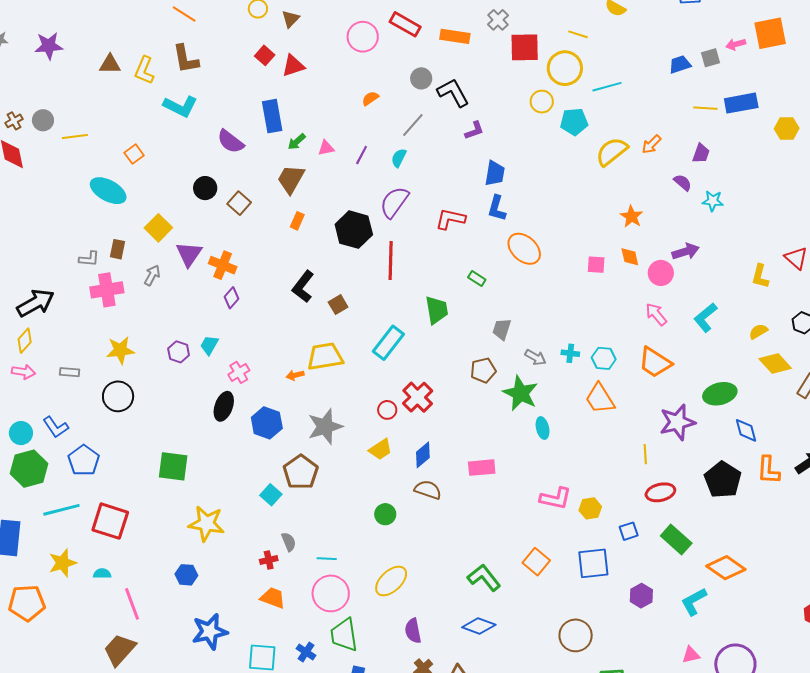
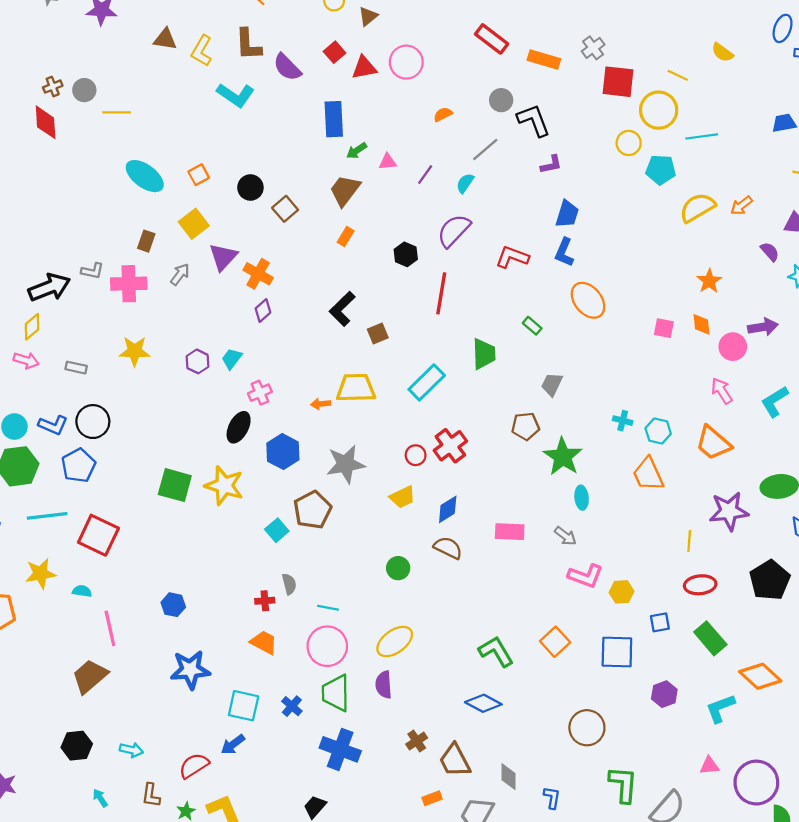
pink circle: (363, 37) -> (406, 62), moved
purple semicircle: (231, 142) -> (287, 67), moved
orange square: (134, 154) -> (199, 175), moved
black hexagon: (354, 230) -> (406, 254), size x0.6
gray L-shape: (89, 259) -> (92, 271), moved
gray arrow: (535, 357) -> (565, 536), moved
black circle: (118, 396) -> (93, 422), moved
blue L-shape: (56, 427) -> (53, 425), turned -40
yellow star: (206, 524) -> (224, 486), moved
purple semicircle: (413, 631) -> (384, 685), moved

